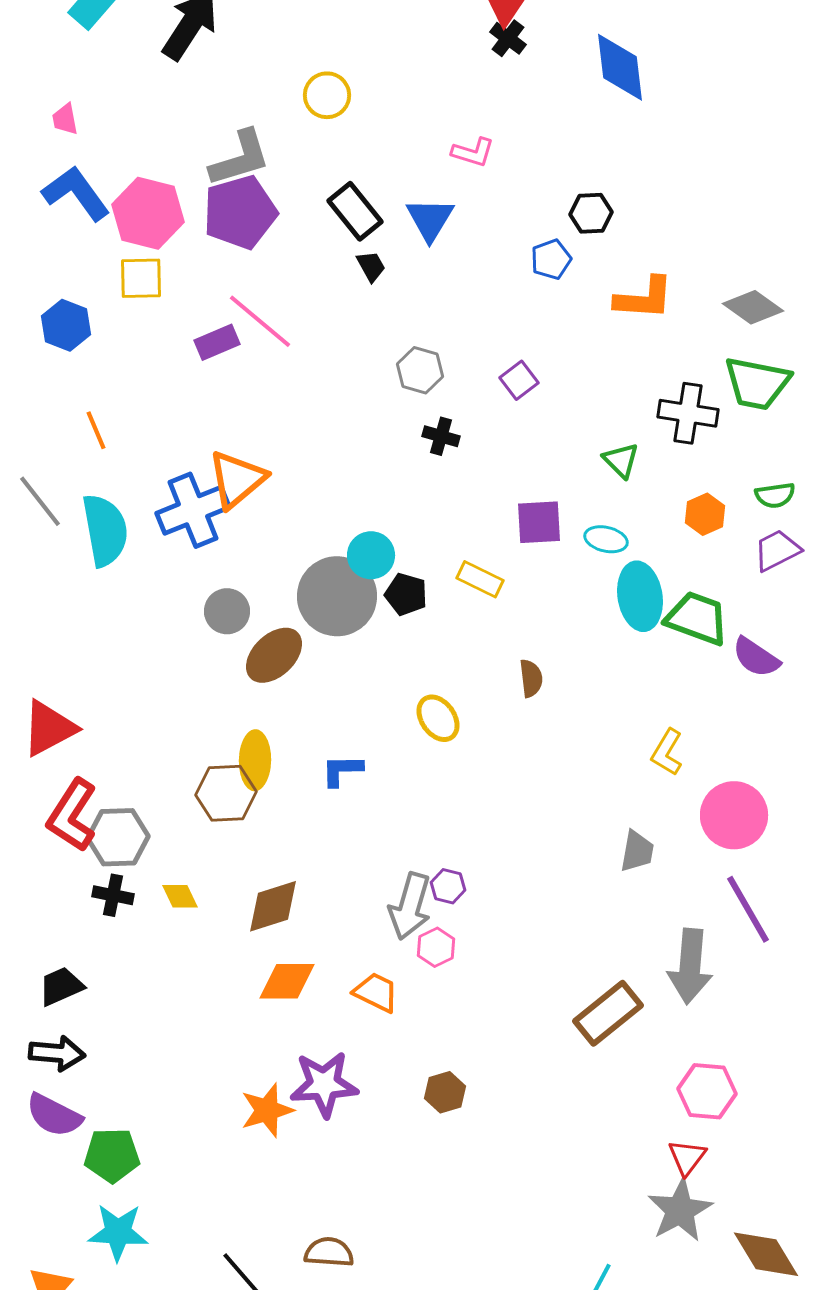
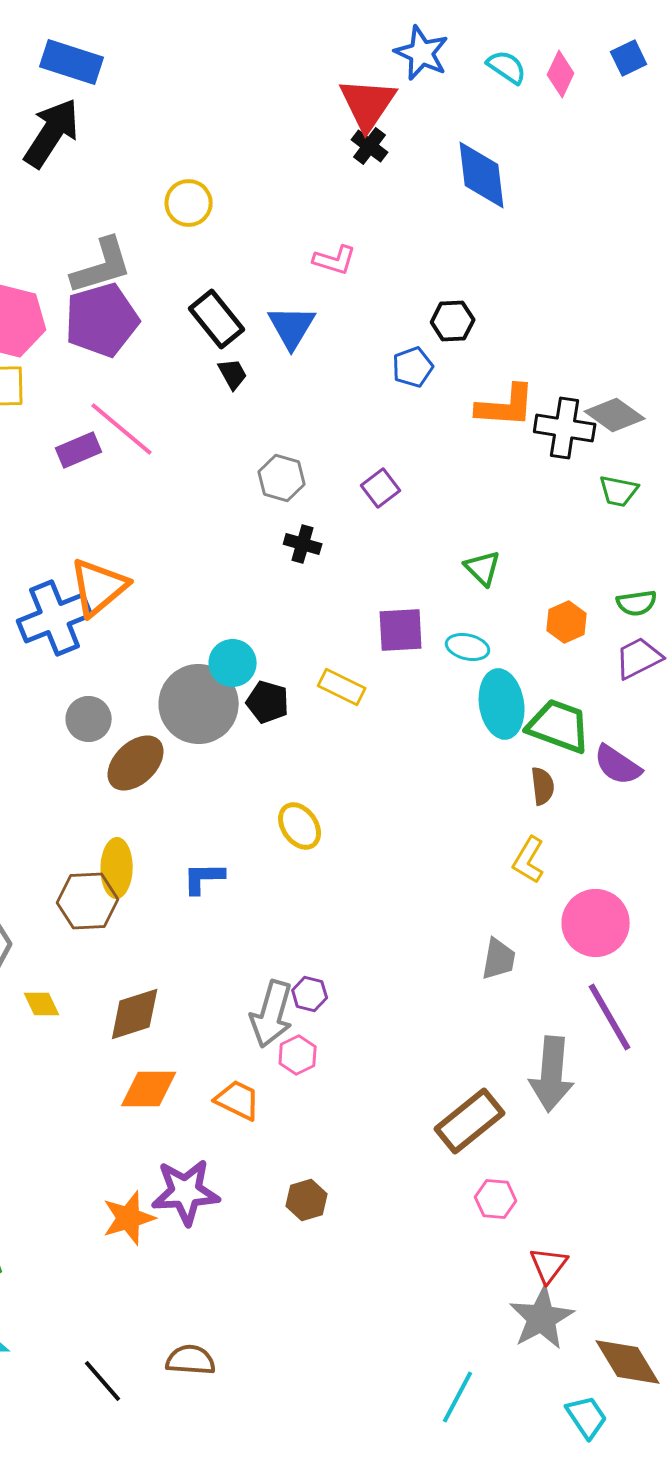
green trapezoid: (757, 383) -> (619, 491), size x0.6
black cross: (688, 413) -> (565, 428), moved
brown semicircle: (531, 678) -> (543, 786), moved
pink hexagon: (707, 1091) -> (496, 1199), moved, size x0.7

